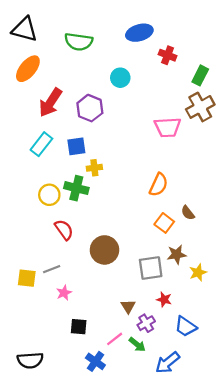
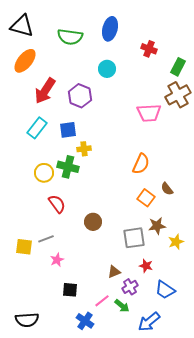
blue ellipse: (139, 33) -> (110, 29), moved, turned -60
brown circle: (104, 250) -> (93, 222), size x0.7
brown triangle: (128, 306) -> (114, 272), turned 40

